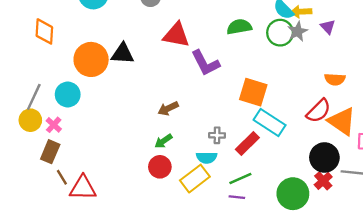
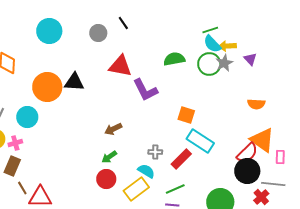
orange square: (253, 92) -> (186, 115), size x0.7
red semicircle: (319, 111) -> (247, 153), moved
pink cross: (54, 125) -> (15, 143), turned 32
cyan semicircle: (207, 158) -> (146, 171), turned -150
red cross: (323, 181) -> (261, 197), moved

